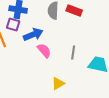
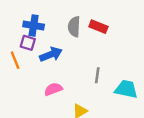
pink semicircle: (44, 50) -> (53, 89), moved, turned -70

